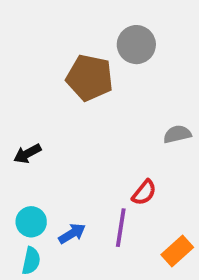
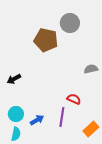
red semicircle: (144, 193) -> (74, 99), turned -104

